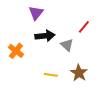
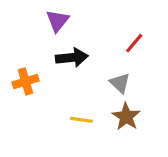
gray triangle: (67, 45) -> (120, 83), moved
orange cross: (16, 51) -> (26, 81), turned 35

